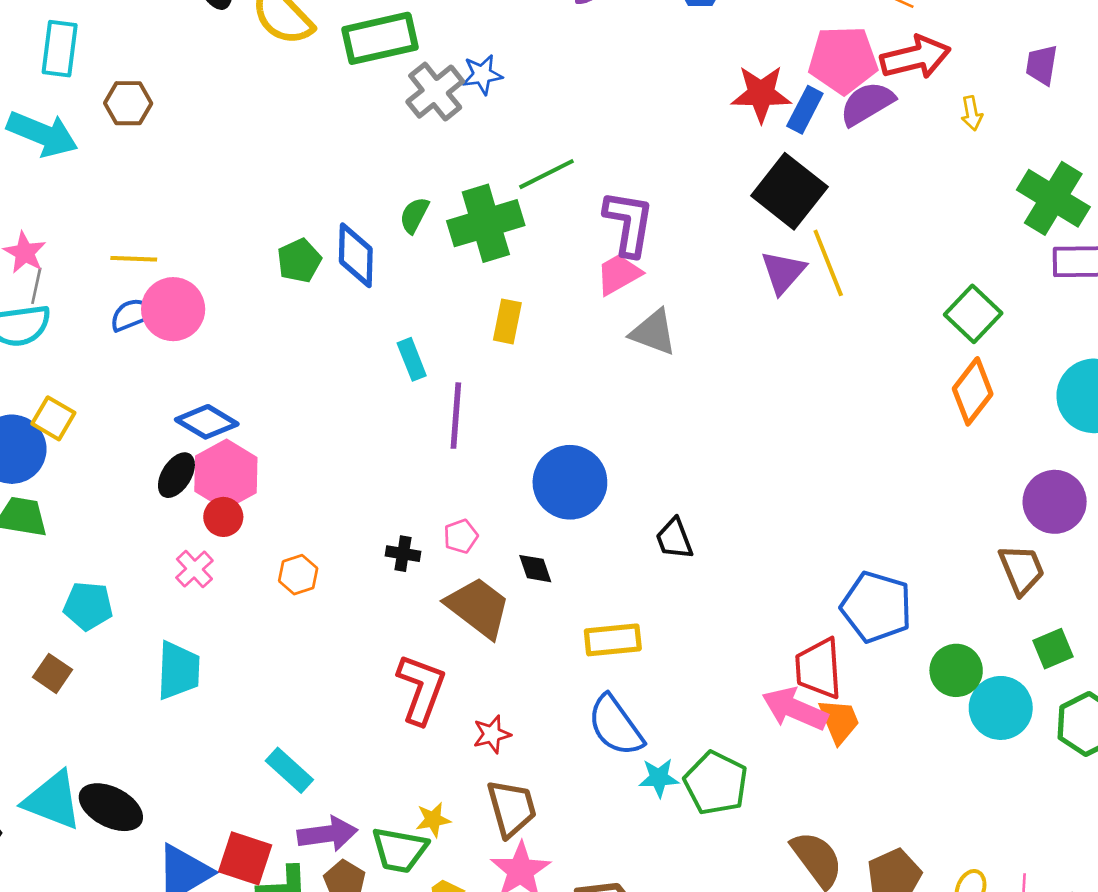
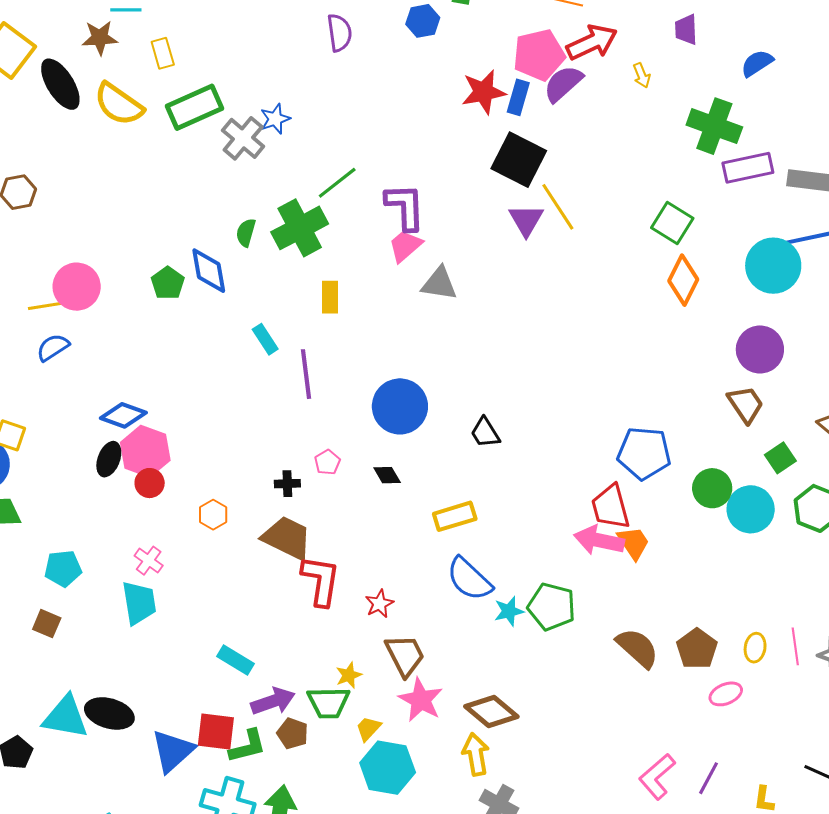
pink circle: (173, 309) -> (77, 287), moved
pink cross: (194, 569) -> (149, 561), moved
brown trapezoid: (478, 607) -> (287, 538), moved

